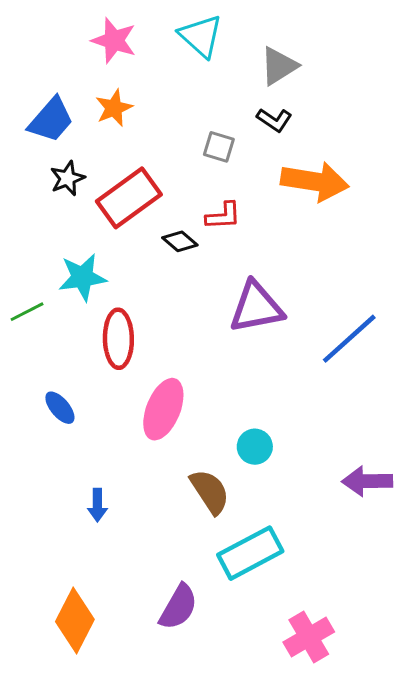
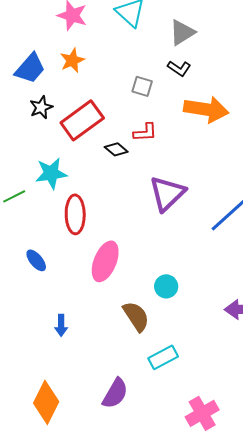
purple triangle: (256, 307) -> (167, 193), turned -33
cyan rectangle: (250, 553) -> (163, 357), size x0.7

